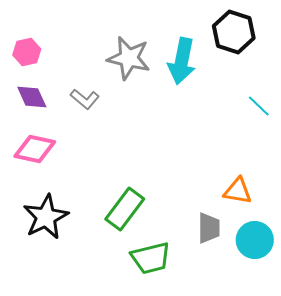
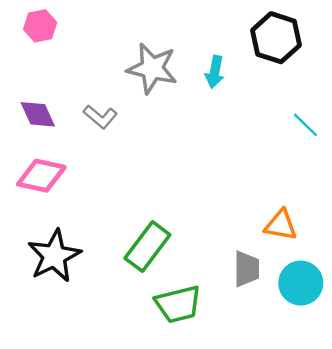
pink hexagon: (27, 52) -> (40, 26), moved
cyan arrow: (182, 61) -> (215, 72), size x0.6

